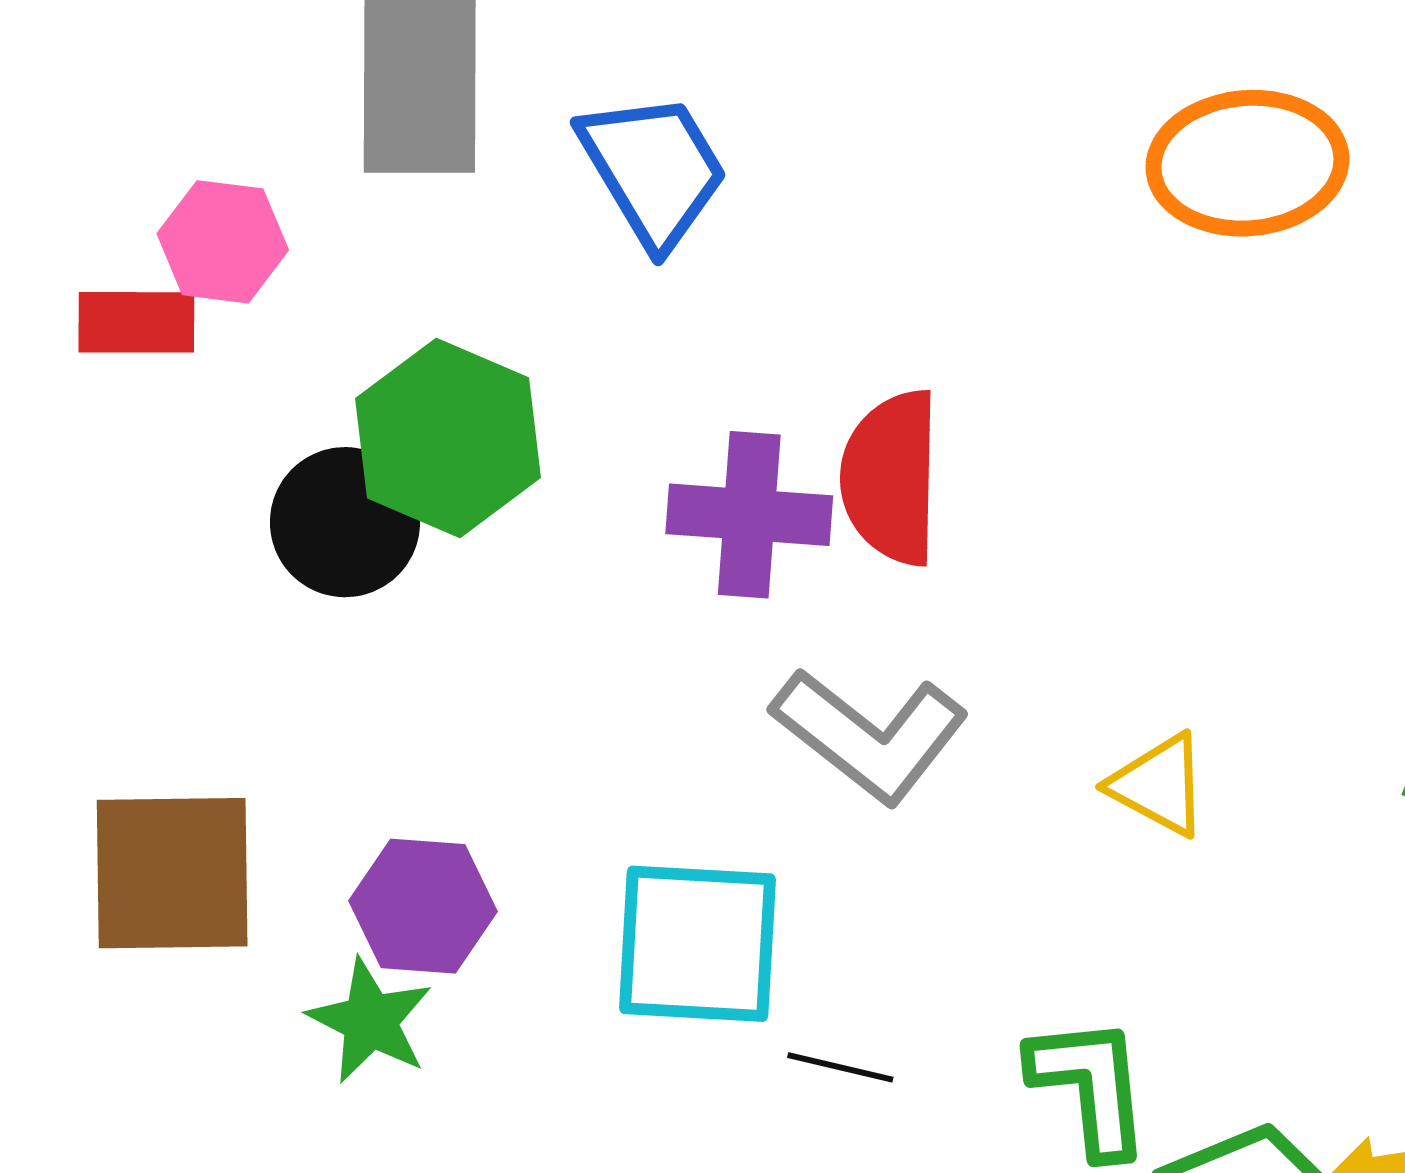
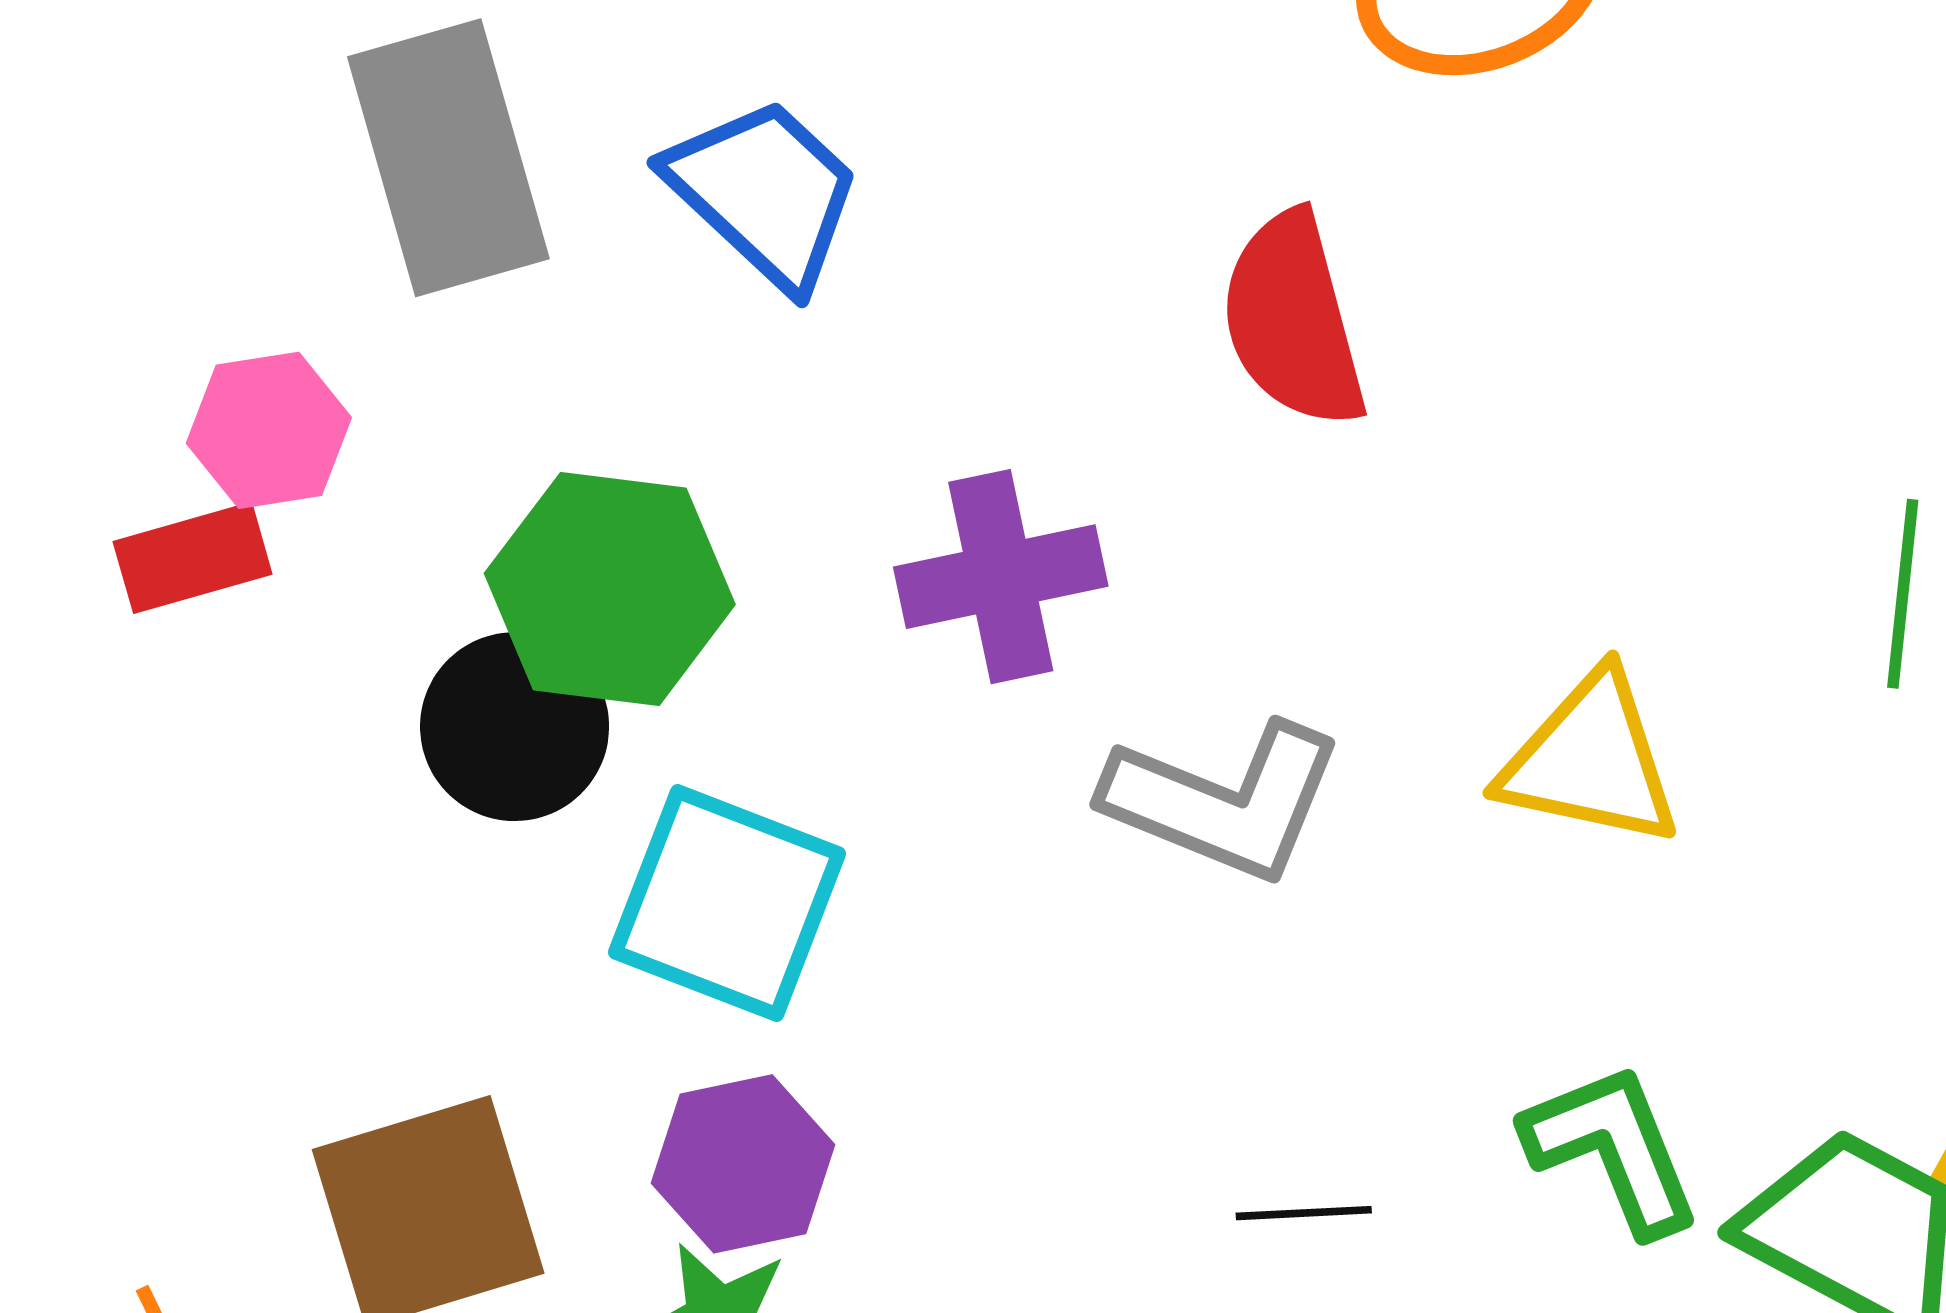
red semicircle: (891, 478) -> (1293, 320), moved
yellow triangle: (1159, 785) -> (1590, 760), size x1.4
cyan square: (697, 944) -> (727, 903), moved, turned 34

